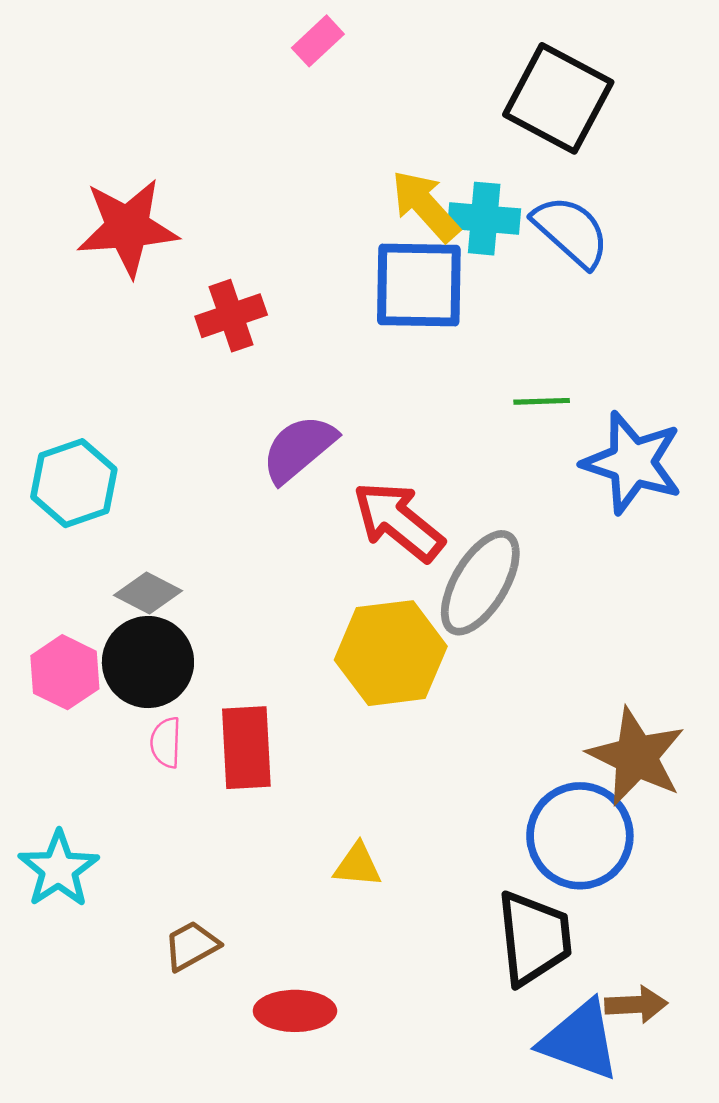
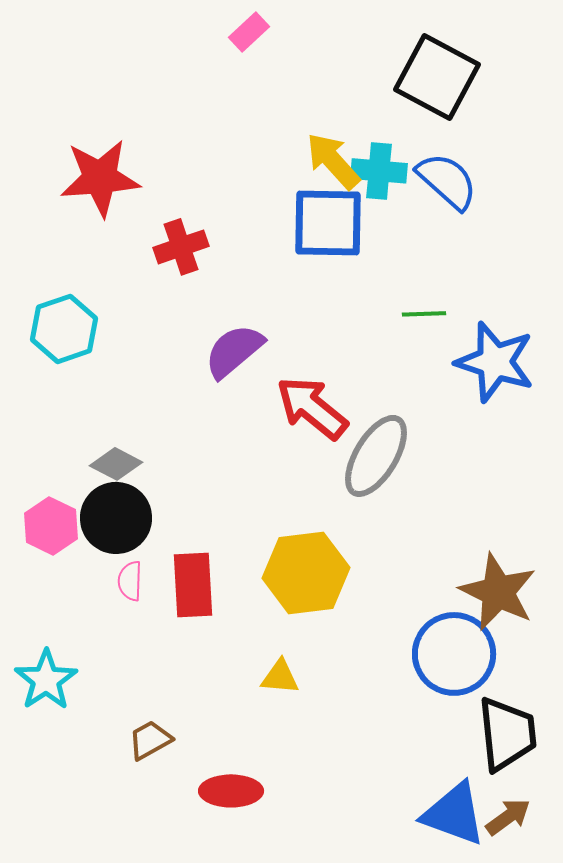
cyan hexagon: (74, 483) -> (64, 329), moved
yellow hexagon: (391, 653) -> (306, 573), moved
black trapezoid: (534, 938) -> (507, 734), moved
brown arrow: (636, 1005) -> (508, 817), moved, turned -33

